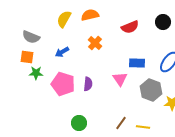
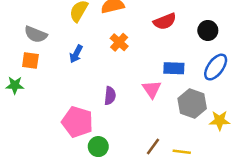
black circle: (163, 22) -> (208, 30), moved
blue arrow: (62, 52) -> (76, 54), turned -32
green star: (36, 73) -> (15, 85), moved
pink pentagon: (63, 84) -> (77, 122), moved

